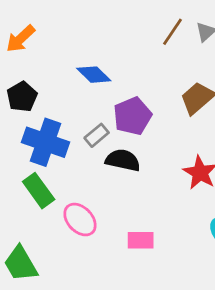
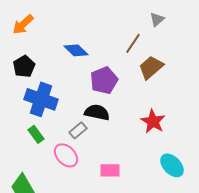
brown line: (172, 32) -> (133, 43), moved
gray rectangle: (97, 135) -> (78, 130), moved
green rectangle: (39, 191) -> (36, 134), size x0.7

